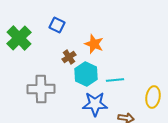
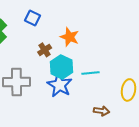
blue star: (95, 104) -> (60, 85), moved, turned 30

